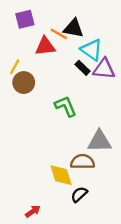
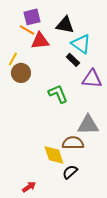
purple square: (25, 19) -> (32, 17), moved
orange line: (59, 34) -> (27, 30), moved
purple triangle: (104, 69) -> (92, 79), moved

